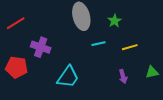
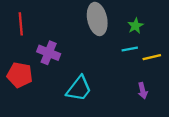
red line: (16, 23) -> (21, 24), turned -66
cyan line: (99, 44) -> (130, 49), moved

